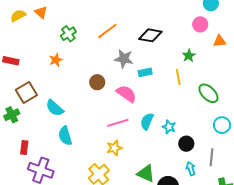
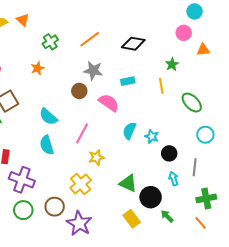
gray star: (124, 59) -> (93, 71), moved
cyan semicircle: (55, 108) -> (48, 117), moved
pink line: (118, 123) -> (82, 133), moved, turned -45

